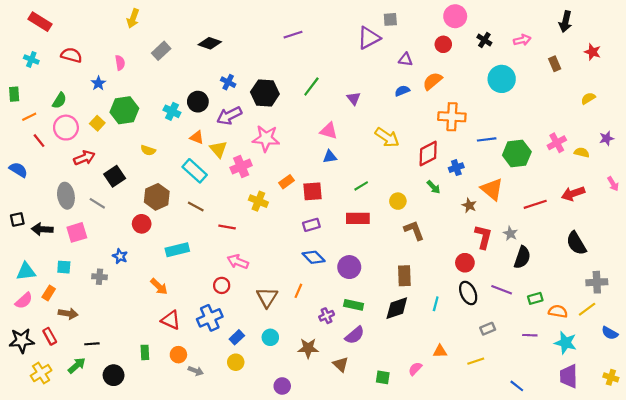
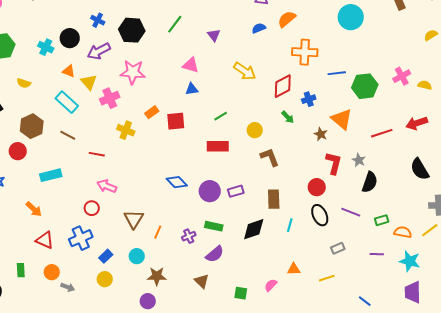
purple rectangle: (311, 225) -> (236, 191), moved
brown rectangle: (404, 276) -> (274, 199), moved
orange line: (298, 291) -> (158, 232), moved
brown star: (308, 348) -> (157, 276), moved

